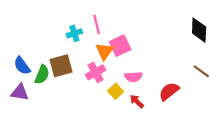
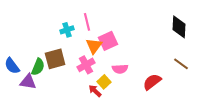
blue semicircle: (22, 66) -> (12, 66), moved
purple triangle: (20, 92) -> (28, 82), moved
red arrow: (137, 101) -> (95, 91), moved

